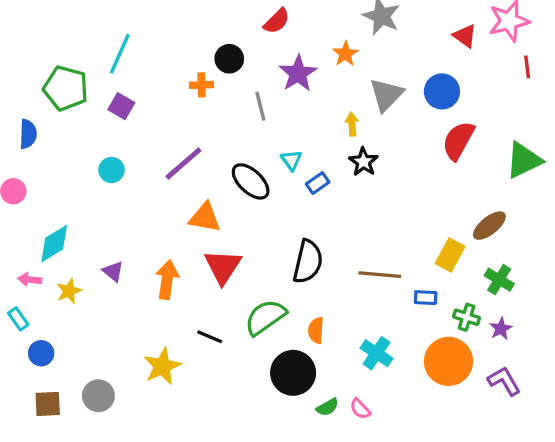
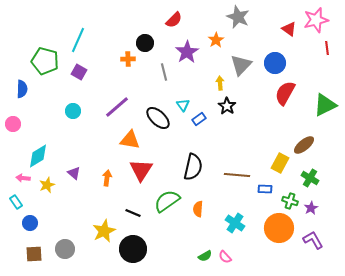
orange arrow: (167, 280) -> (107, 178), size x0.7
black circle: (293, 373) -> (133, 249), moved

